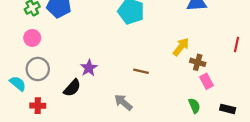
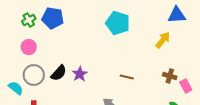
yellow arrow: (181, 47) -> (163, 40), moved
brown cross: (198, 62) -> (170, 76), moved
black semicircle: (72, 88) -> (59, 73), moved

